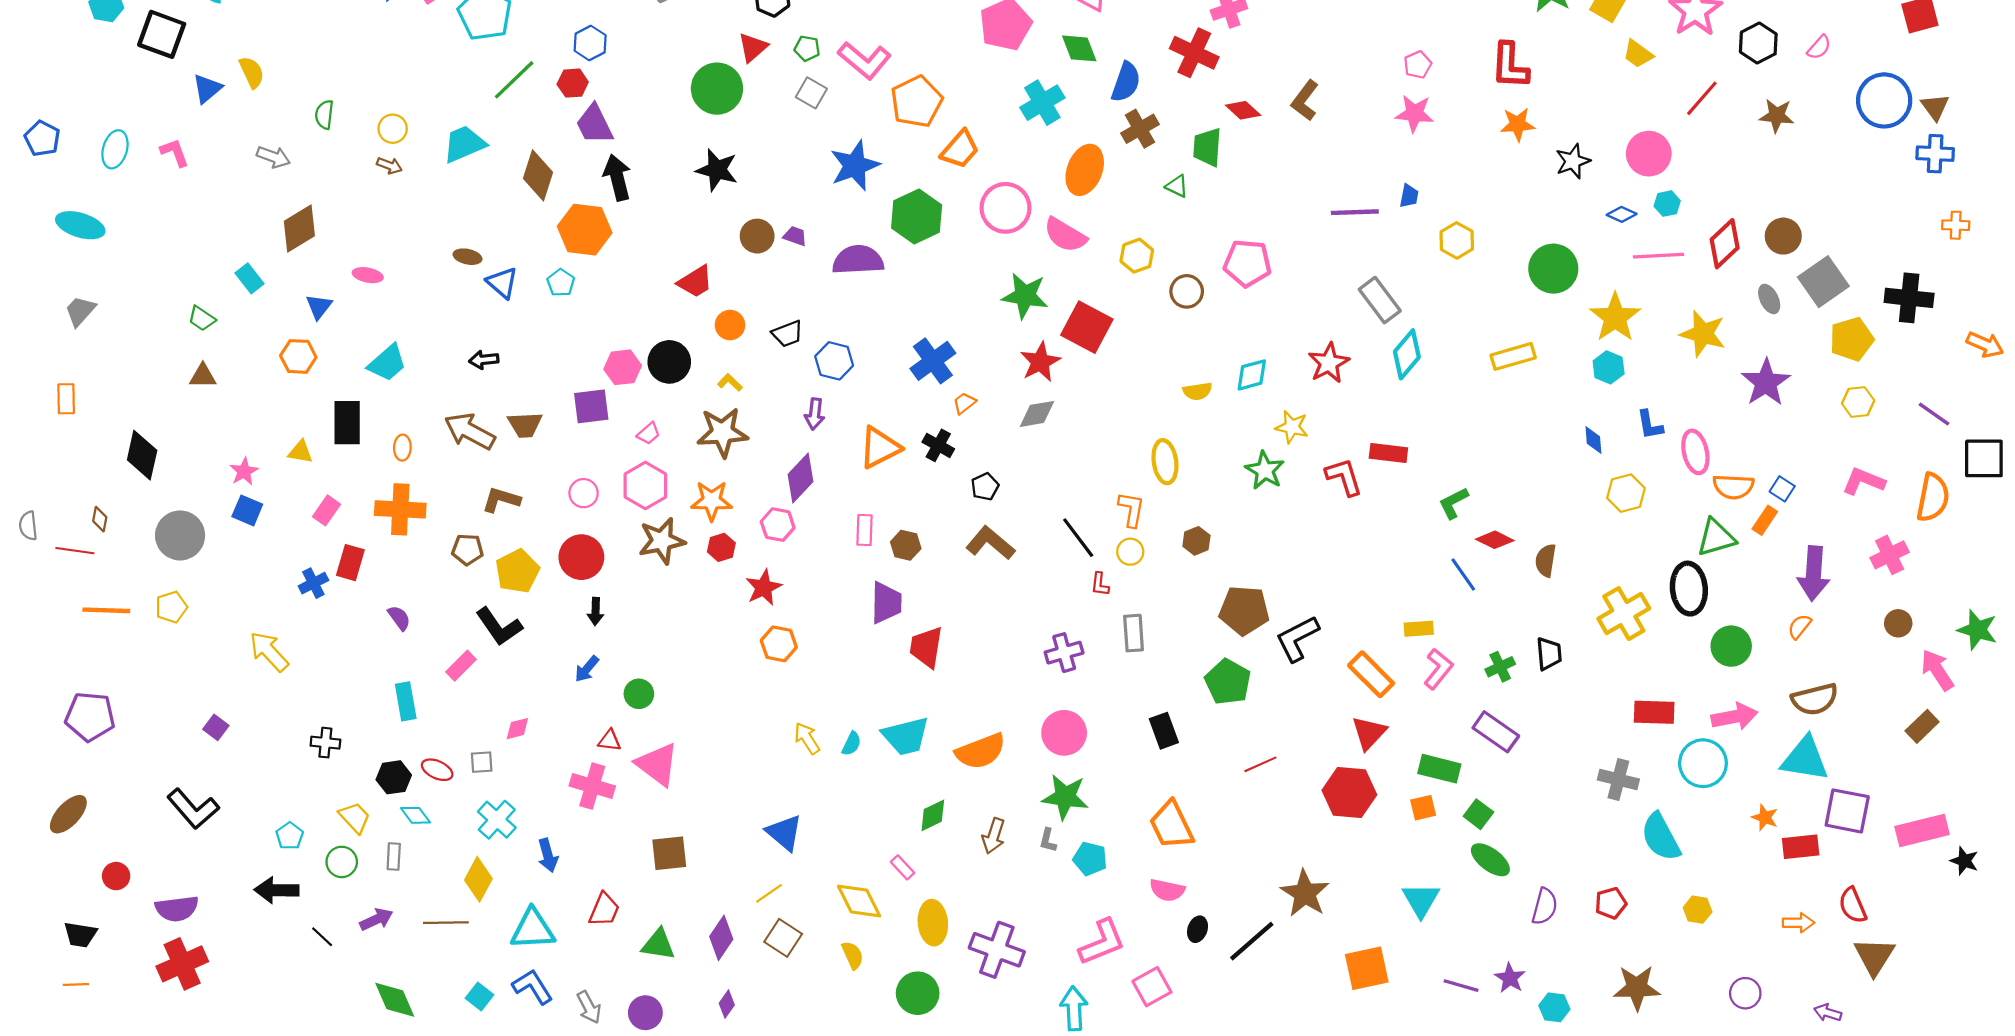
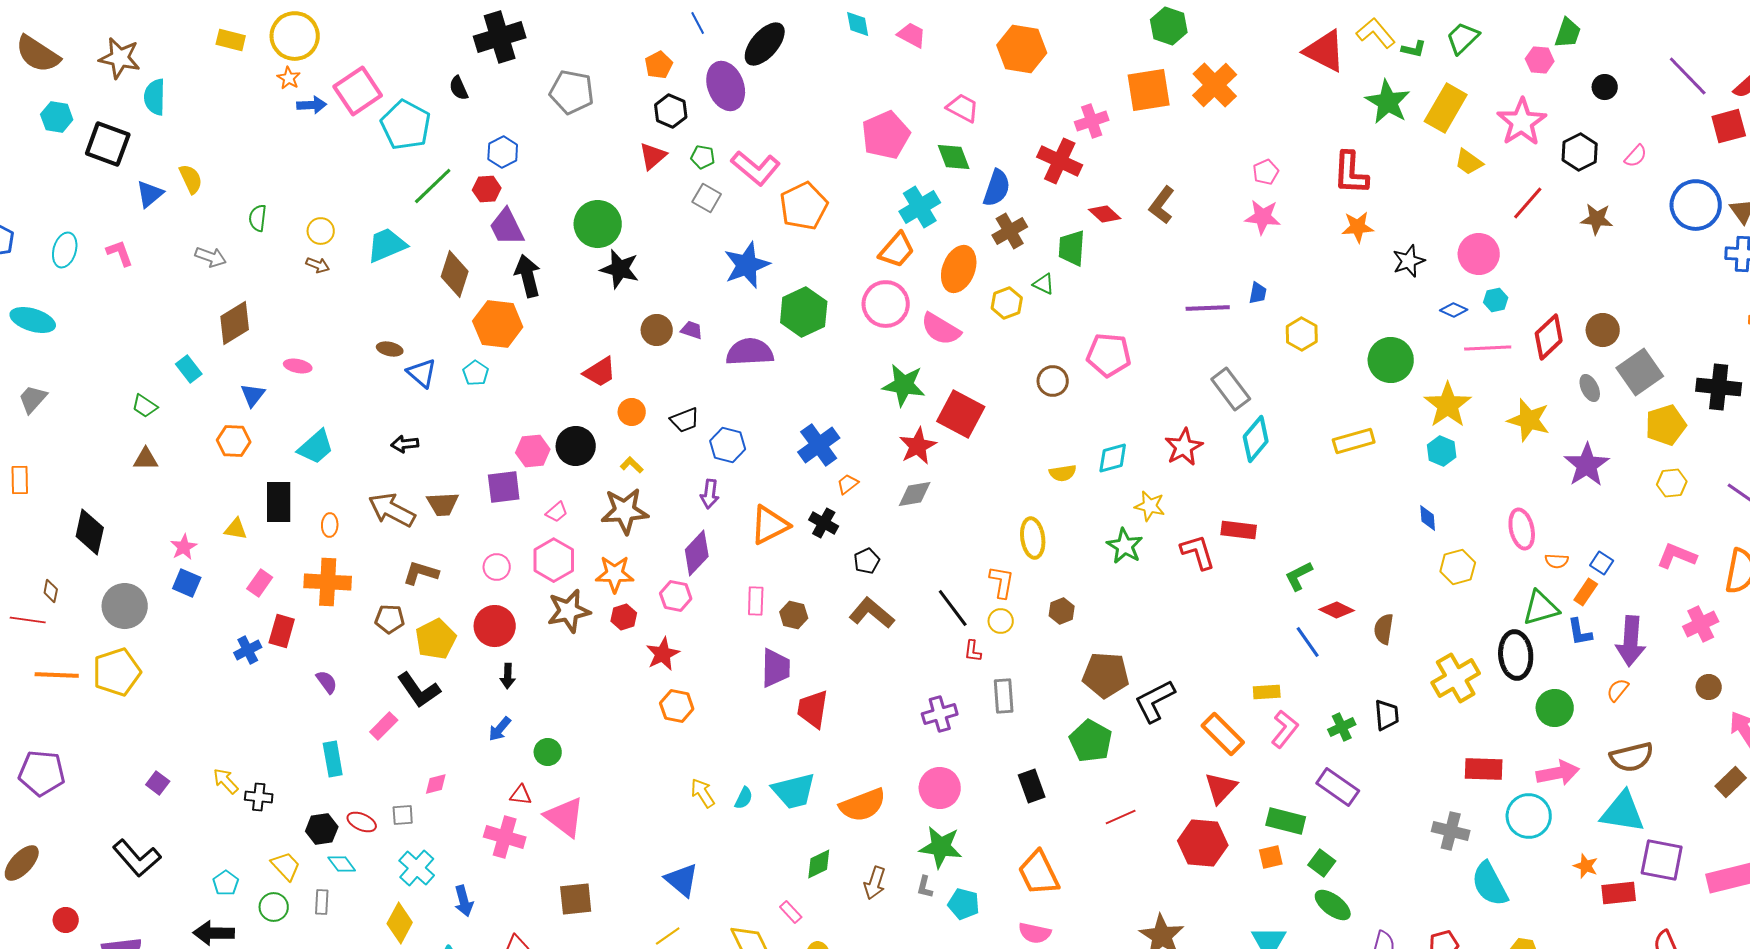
green circle: (717, 89) -> (598, 224), moved
orange trapezoid: (960, 149) -> (897, 250), moved
yellow hexagon: (1137, 256) -> (1007, 303), moved
blue L-shape: (1650, 425) -> (1580, 632), moved
orange semicircle: (1733, 487) -> (1557, 561), size x0.6
yellow pentagon: (171, 607) -> (117, 672), size x1.6
yellow arrow: (269, 652) -> (226, 781), moved, size x0.7

